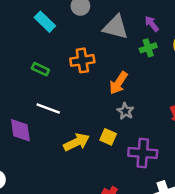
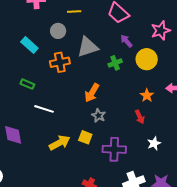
purple arrow: (152, 24) -> (126, 41), moved
gray triangle: (116, 27) -> (88, 47), turned -30
orange cross: (82, 60) -> (60, 62), moved
white line: (48, 108) -> (44, 109), moved

